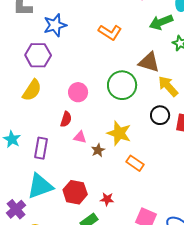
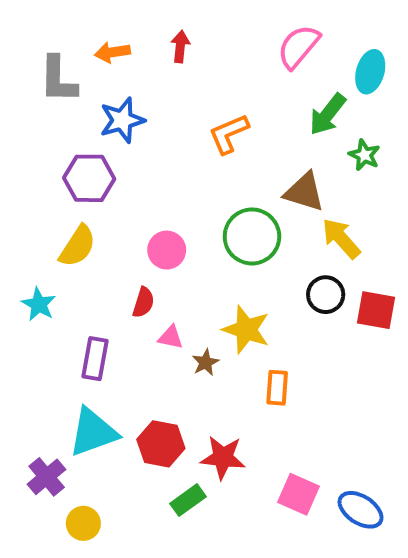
green arrow: (161, 22) -> (328, 114), turned -30
orange L-shape: (110, 32) -> (229, 134), turned 125
cyan star: (12, 139) -> (39, 304), moved
orange rectangle: (135, 163) -> (277, 388), turned 60
red star: (107, 199) -> (223, 457), size x1.6

